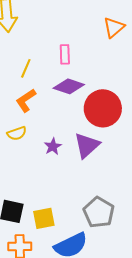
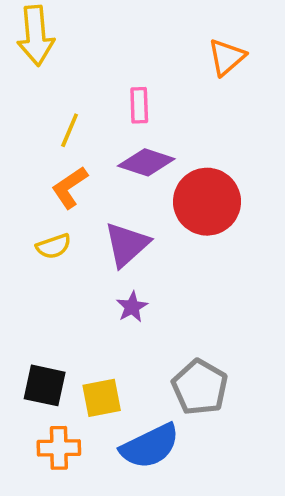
purple triangle: (87, 145) -> (127, 244), moved
purple star: (53, 146) -> (132, 307), moved

